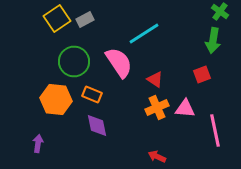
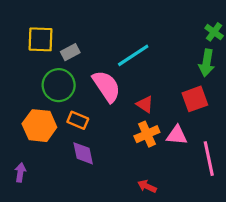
yellow square: (57, 18) -> (41, 39), turned 36
gray rectangle: (85, 20) -> (70, 52), moved
red square: (202, 74) -> (195, 99), size x1.4

